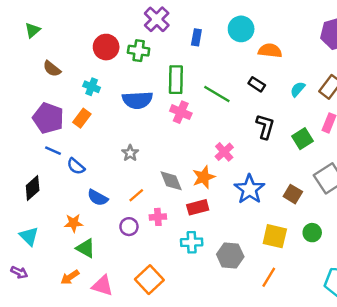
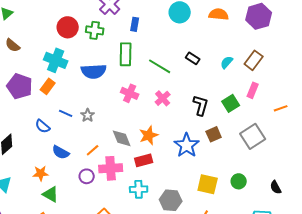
blue rectangle: (196, 37) -> (135, 24), moved
orange semicircle: (270, 51) -> (219, 14), moved
brown semicircle: (52, 69) -> (13, 45), moved
cyan cross: (92, 87) -> (56, 60), size x1.6
pink cross: (181, 112) -> (130, 93), moved
black L-shape: (265, 127) -> (201, 105), moved
blue line: (53, 151) -> (66, 113), moved
pink cross: (224, 152) -> (163, 98), moved
brown square: (293, 194) -> (214, 134), moved, turned 35
pink cross: (158, 217) -> (111, 168), size x1.6

